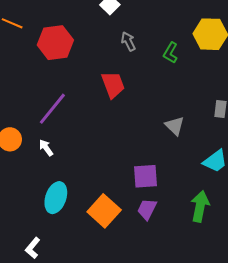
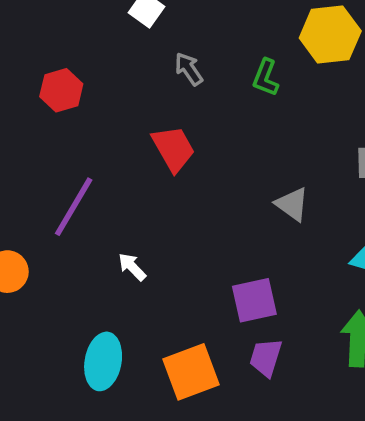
red hexagon: (55, 43) -> (61, 90), size x0.7
white arrow: (46, 148) -> (132, 267), moved
orange square: (104, 211) -> (191, 372), turned 36

